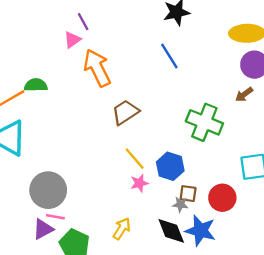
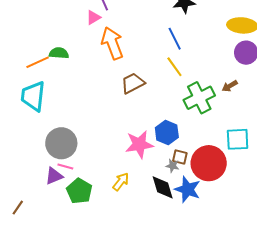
brown arrow: (244, 94) -> (230, 86), moved
green cross: (204, 122) -> (199, 98), turned 36
yellow line: (135, 159) -> (174, 67), moved
pink star: (139, 183) -> (139, 144), size x1.8
red circle: (222, 198) -> (209, 163), size x1.5

